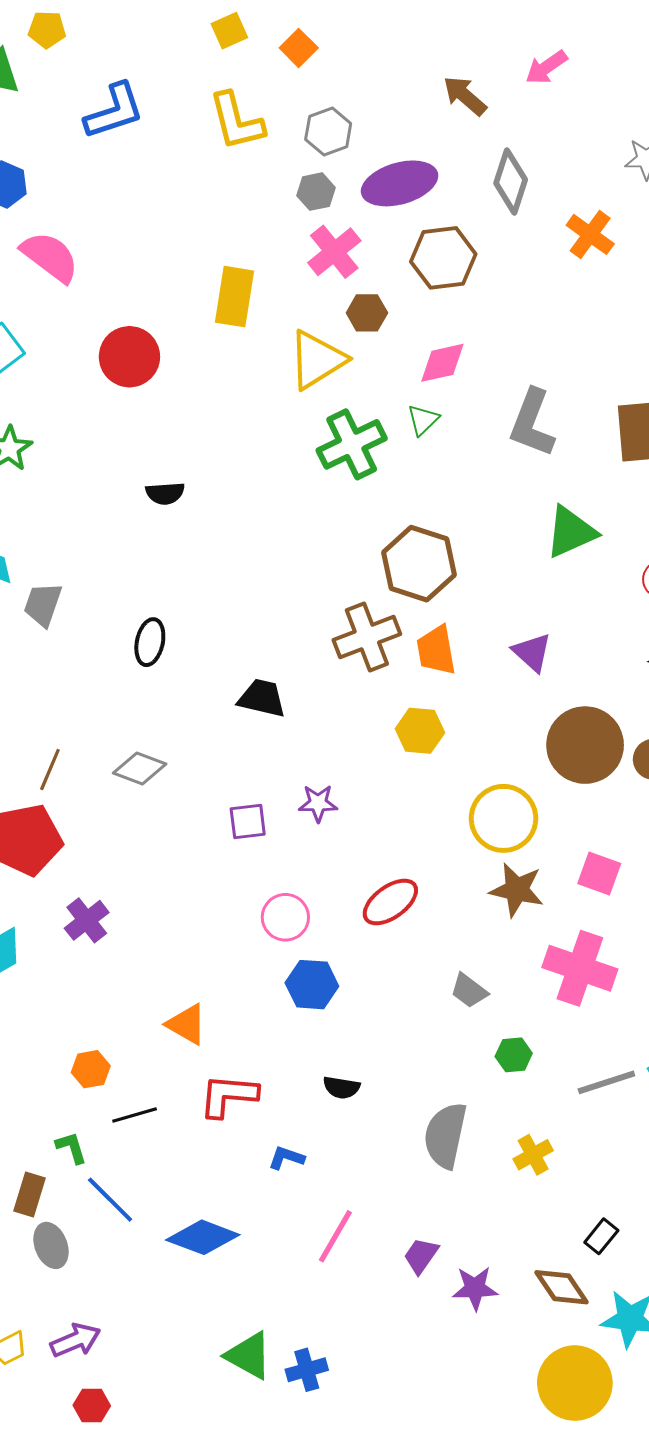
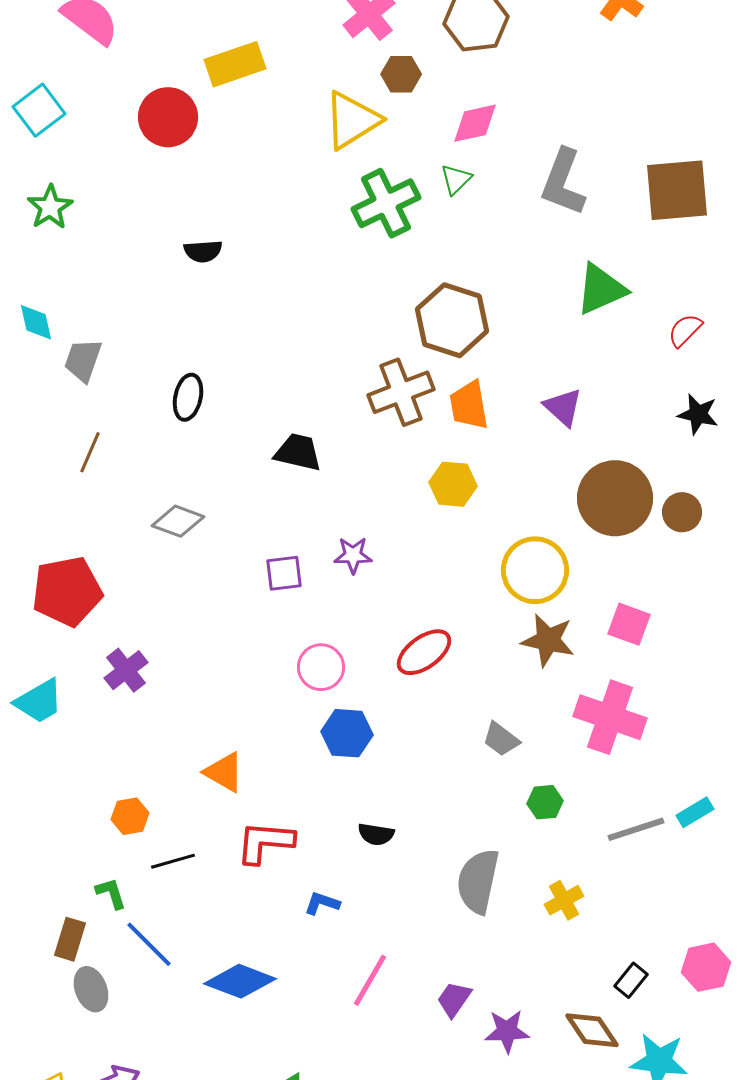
yellow rectangle: (234, 297) -> (235, 64), moved, turned 62
brown line: (50, 769) -> (90, 452), moved

